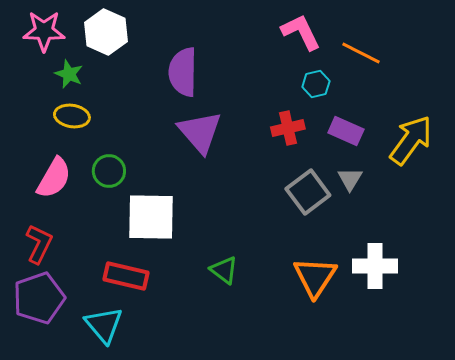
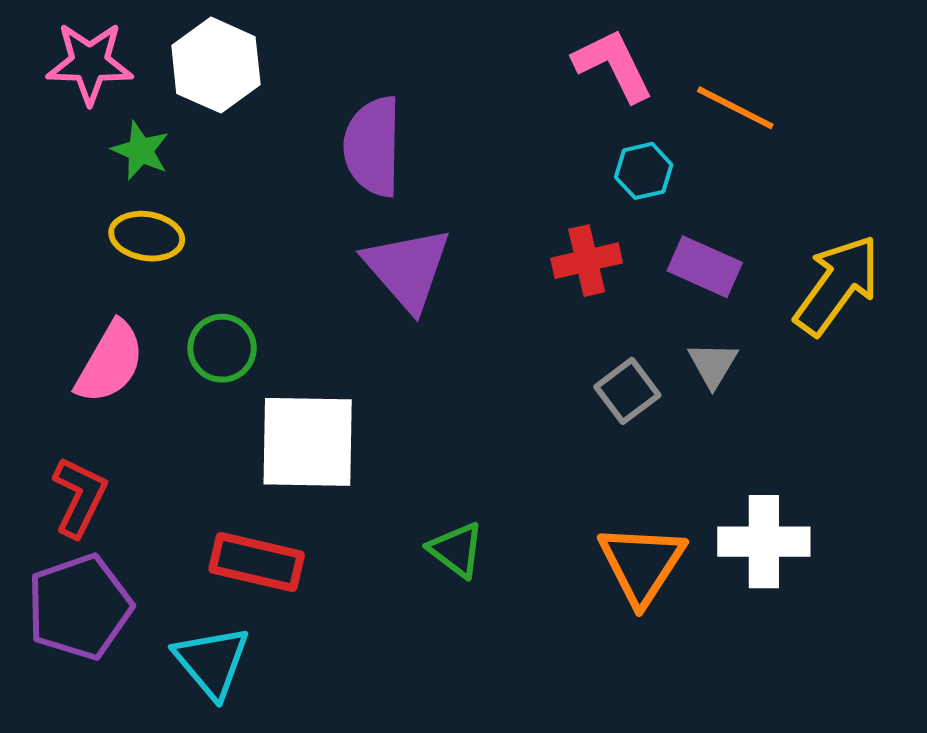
gray square: (308, 192) -> (627, 391), size x0.7

